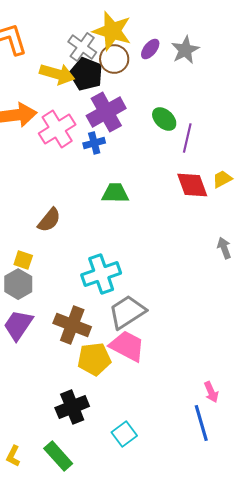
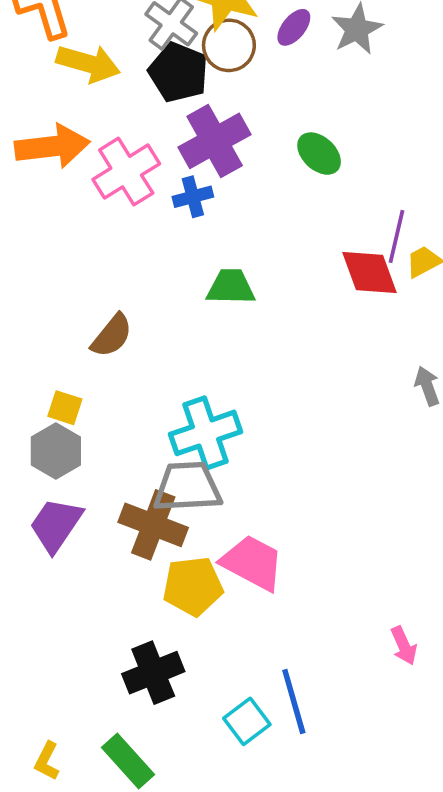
yellow arrow: (57, 74) -> (88, 63), moved
purple line: (187, 138) -> (397, 236), moved
gray trapezoid: (127, 312) -> (187, 487), moved, turned 30
blue line: (201, 423) -> (294, 702), moved

